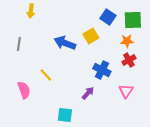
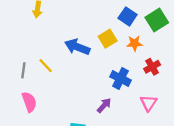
green square: (133, 20) -> (157, 20), turned -30
orange star: (127, 41) -> (135, 43), moved
gray line: (19, 44) -> (23, 70), moved
yellow line: (46, 75) -> (46, 66), moved

